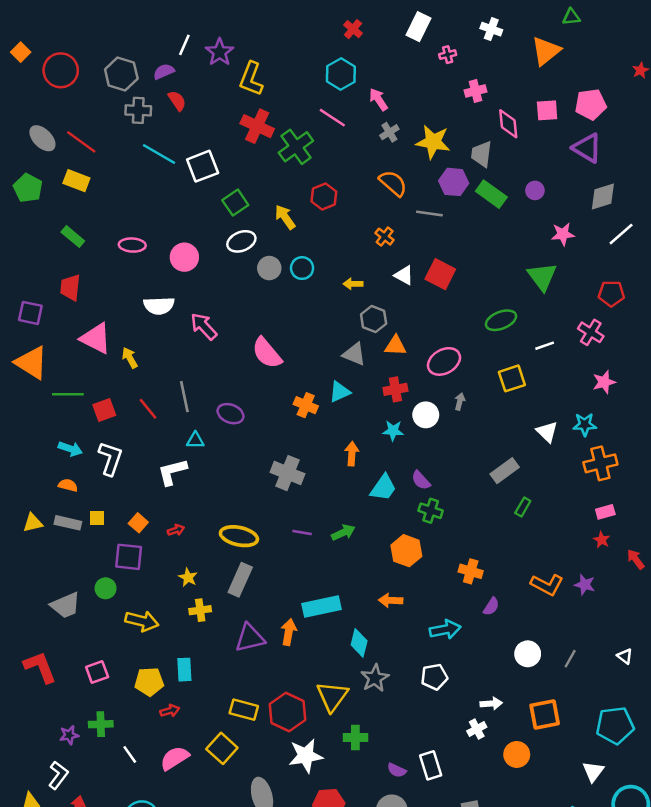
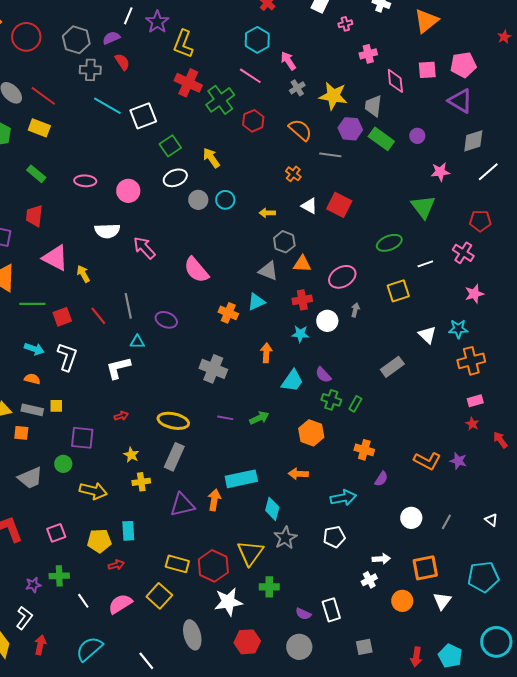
red hexagon: (324, 197) -> (253, 121), moved
green rectangle: (523, 507) -> (355, 404), moved
orange square: (138, 523) -> (21, 433), moved, turned -35
white triangle: (593, 771) -> (442, 601), moved

